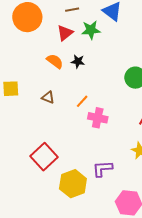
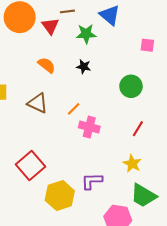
red triangle: (65, 33) -> (50, 26), moved, turned -30
black star: (78, 61) -> (84, 67), moved
brown triangle: (48, 97) -> (38, 103), size x1.5

